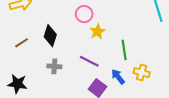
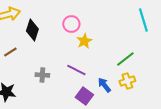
black diamond: (50, 36) -> (32, 30), moved
green line: (124, 50) -> (125, 59), moved, turned 60
yellow cross: (142, 73) -> (127, 81), turned -35

